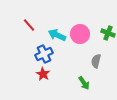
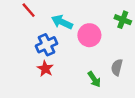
pink circle: (80, 34) -> (89, 35), moved
gray semicircle: (96, 61) -> (117, 67), moved

